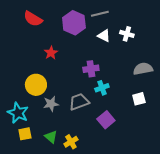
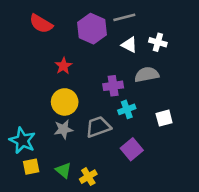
gray semicircle: (143, 69) -> (147, 75), moved
yellow circle: (36, 85) -> (65, 102), moved
white square: (139, 99) -> (164, 118), moved

